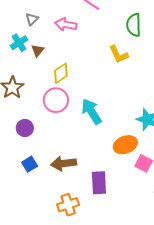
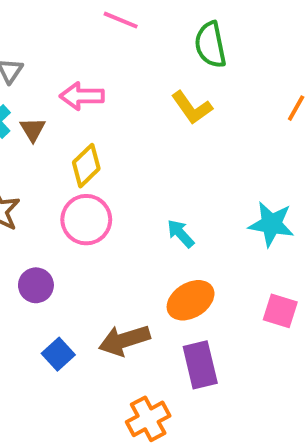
pink arrow: (66, 24) -> (82, 96), moved
cyan arrow: (92, 111) -> (181, 234), moved, size x0.6
orange ellipse: (125, 145) -> (191, 300), moved

